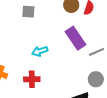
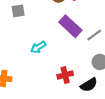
red cross: (32, 79) -> (65, 75), moved

